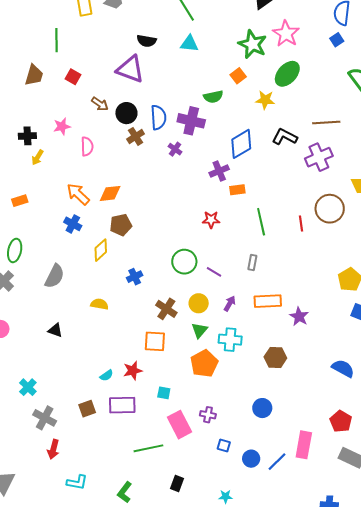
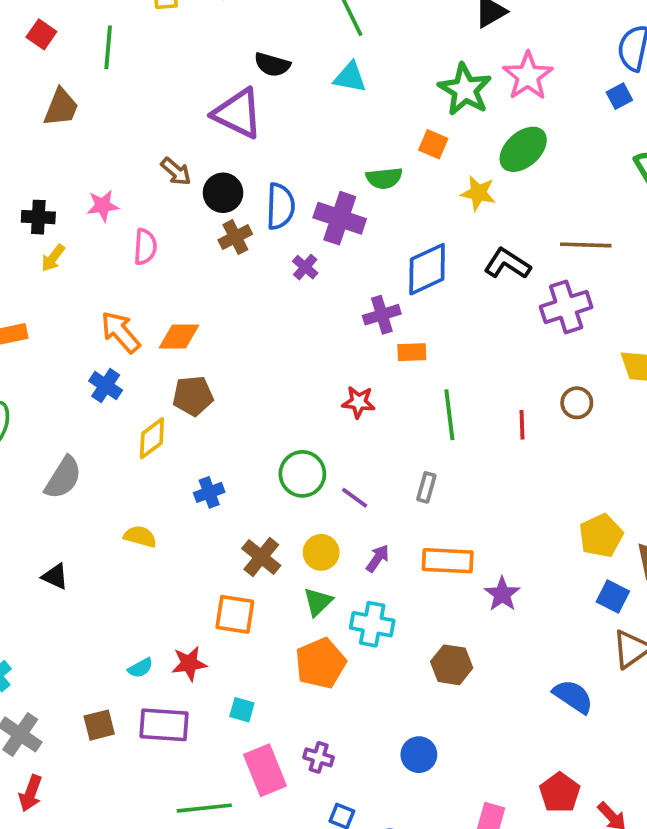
orange square: (238, 76) -> (433, 144), turned -35
red square: (73, 77) -> (41, 34), moved
brown circle: (330, 209) -> (577, 403), size x0.6

